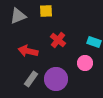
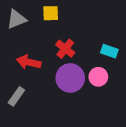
gray rectangle: (31, 79) -> (16, 96), moved
purple circle: (56, 79) -> (70, 78), moved

